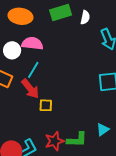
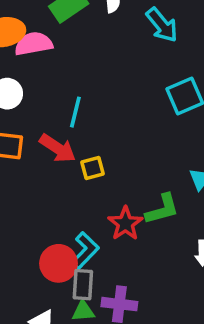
pink semicircle: (32, 43) -> (34, 44), moved
cyan line: (33, 70) -> (75, 112), moved

